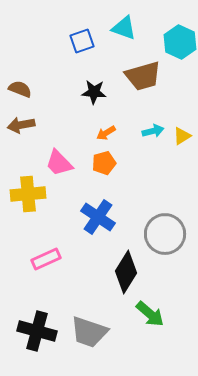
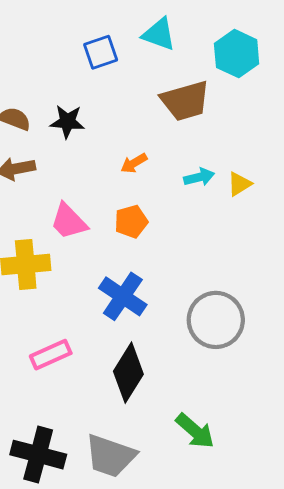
black star: (94, 92) -> (67, 122), moved
orange arrow: (106, 133) -> (134, 163), moved
black diamond: (126, 272) -> (128, 373), moved

